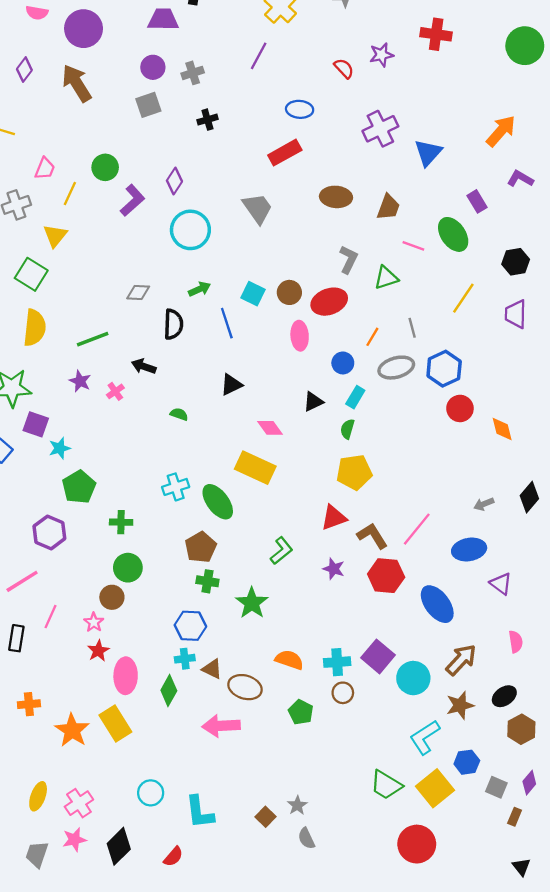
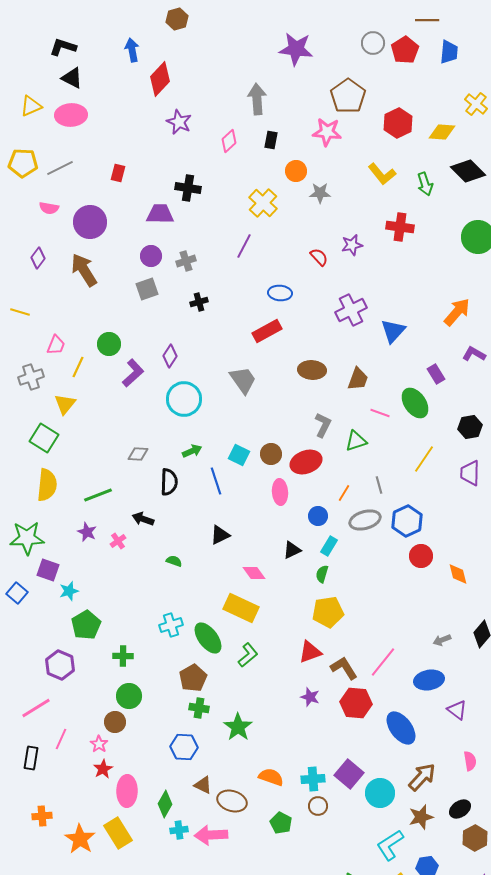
green L-shape: (281, 551) -> (248, 655), moved
cyan cross: (185, 659) -> (179, 830), moved

